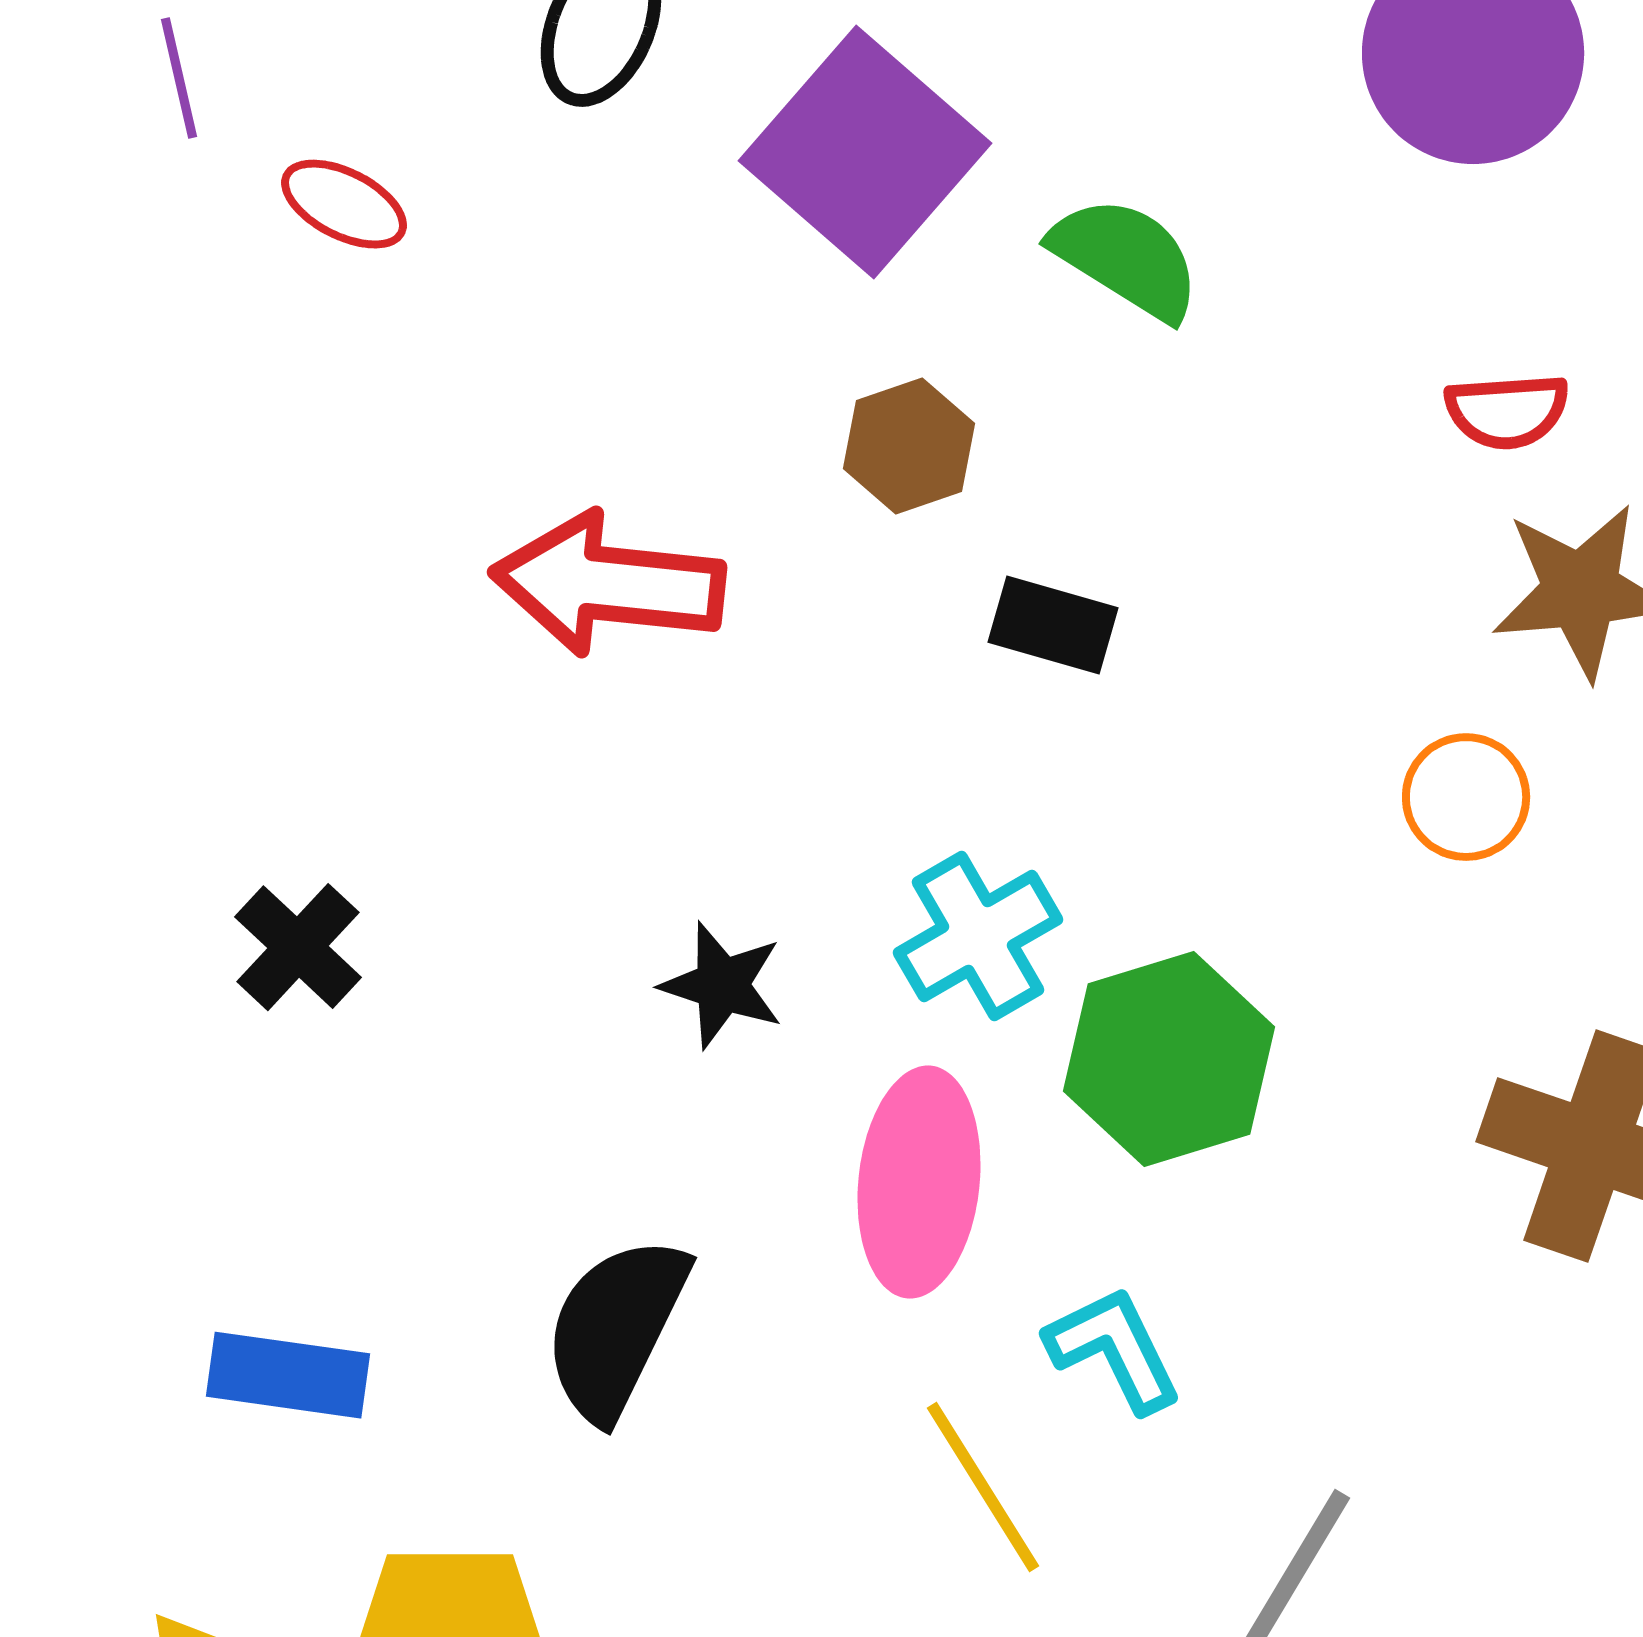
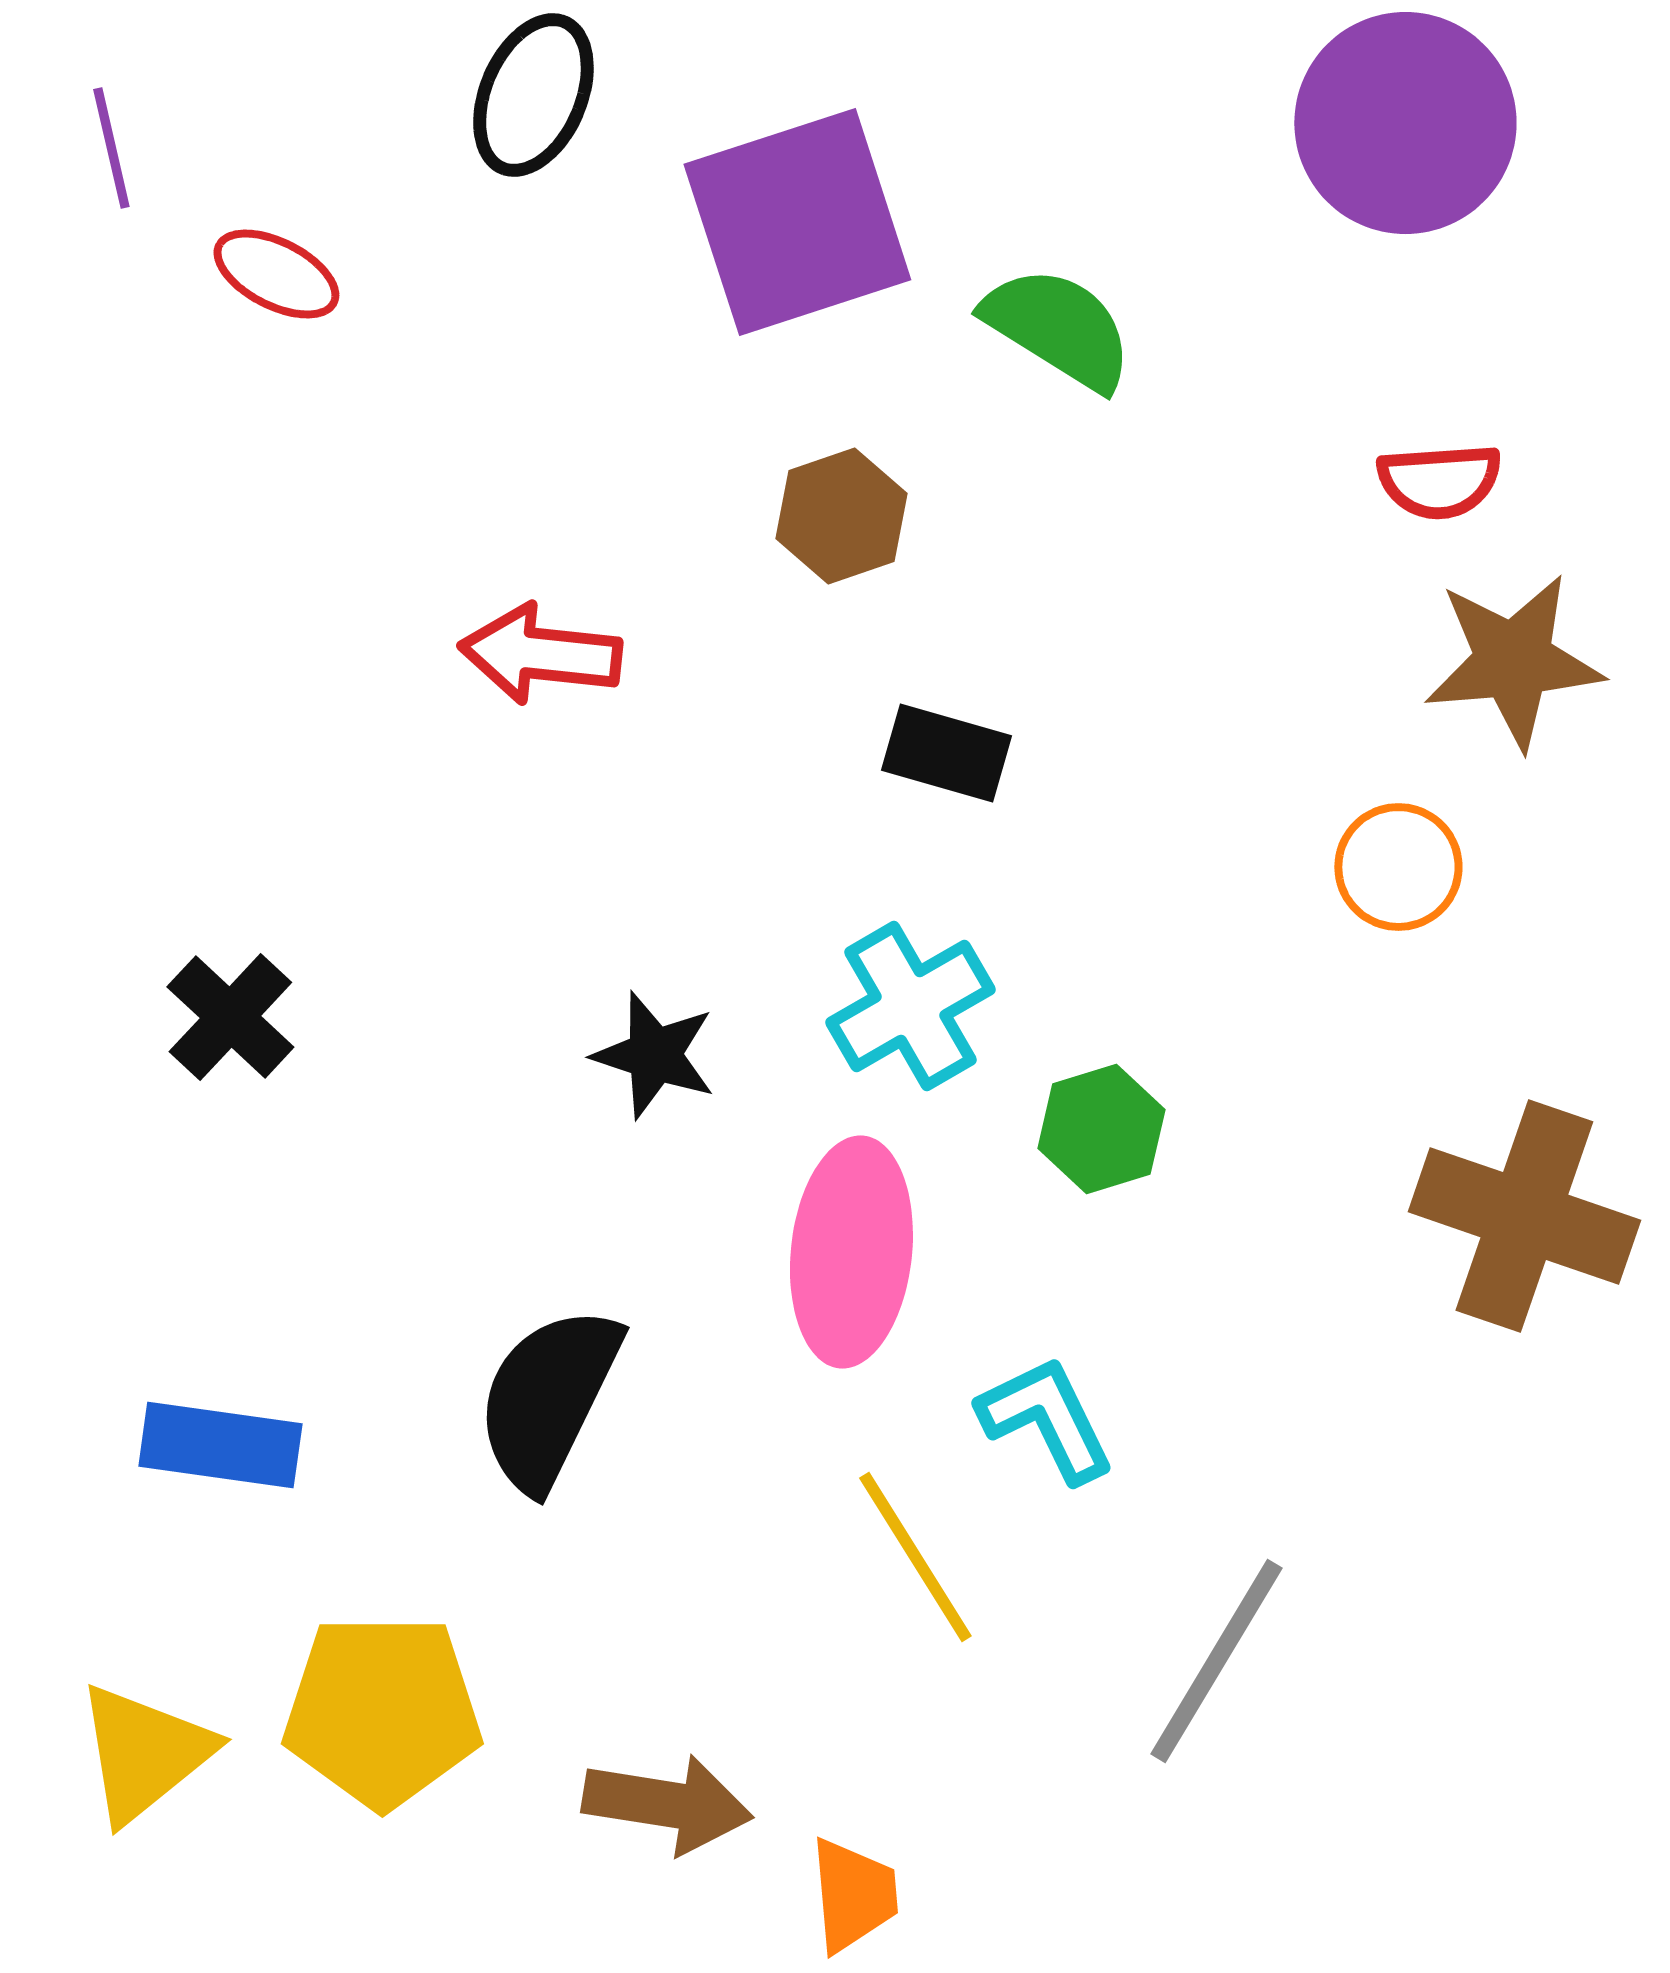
purple square: (865, 152) -> (797, 222), turned 31
red arrow: (608, 584) -> (540, 654), size x0.7
black rectangle: (1053, 625) -> (946, 753), moved
green hexagon: (1169, 1059) -> (1101, 1129), size x0.6

